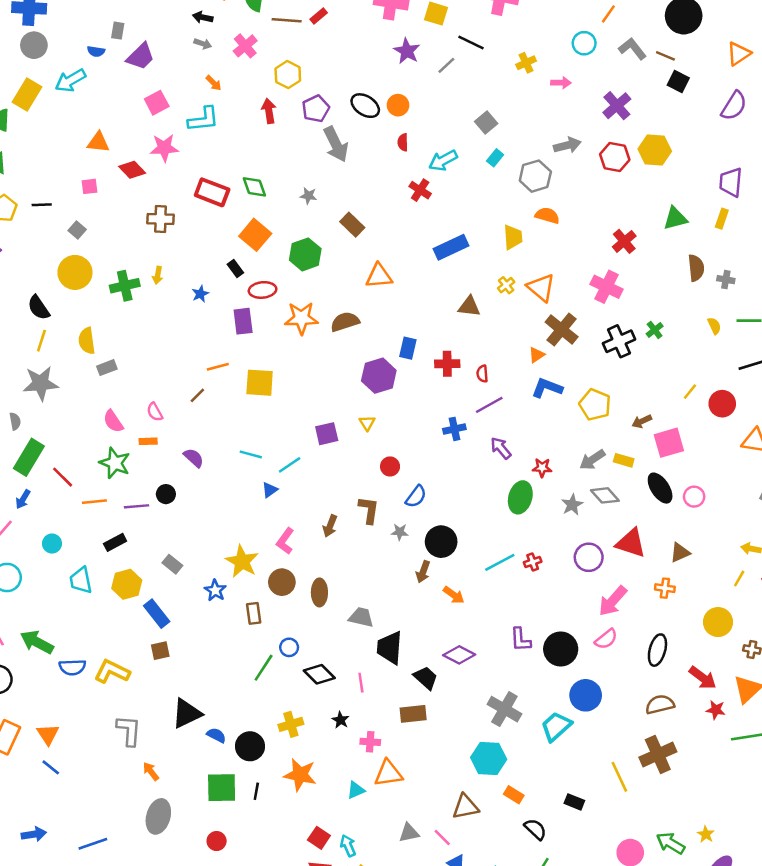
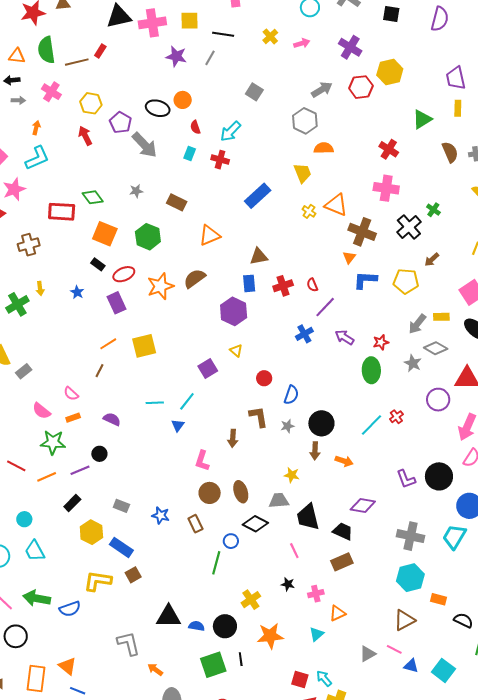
orange arrow: (214, 83) -> (36, 128), turned -104
cyan rectangle: (495, 158) -> (190, 154), moved
brown triangle: (469, 306) -> (259, 256), moved
brown arrow: (642, 421) -> (432, 260), moved
yellow star: (242, 561) -> (292, 475), moved, size x0.6
cyan trapezoid: (81, 580) -> (35, 551), moved
yellow L-shape: (112, 672) -> (98, 581), moved
black diamond: (319, 674) -> (255, 524), moved
black triangle: (187, 713) -> (169, 617), turned 44
orange triangle: (388, 773) -> (337, 613), size x0.7

